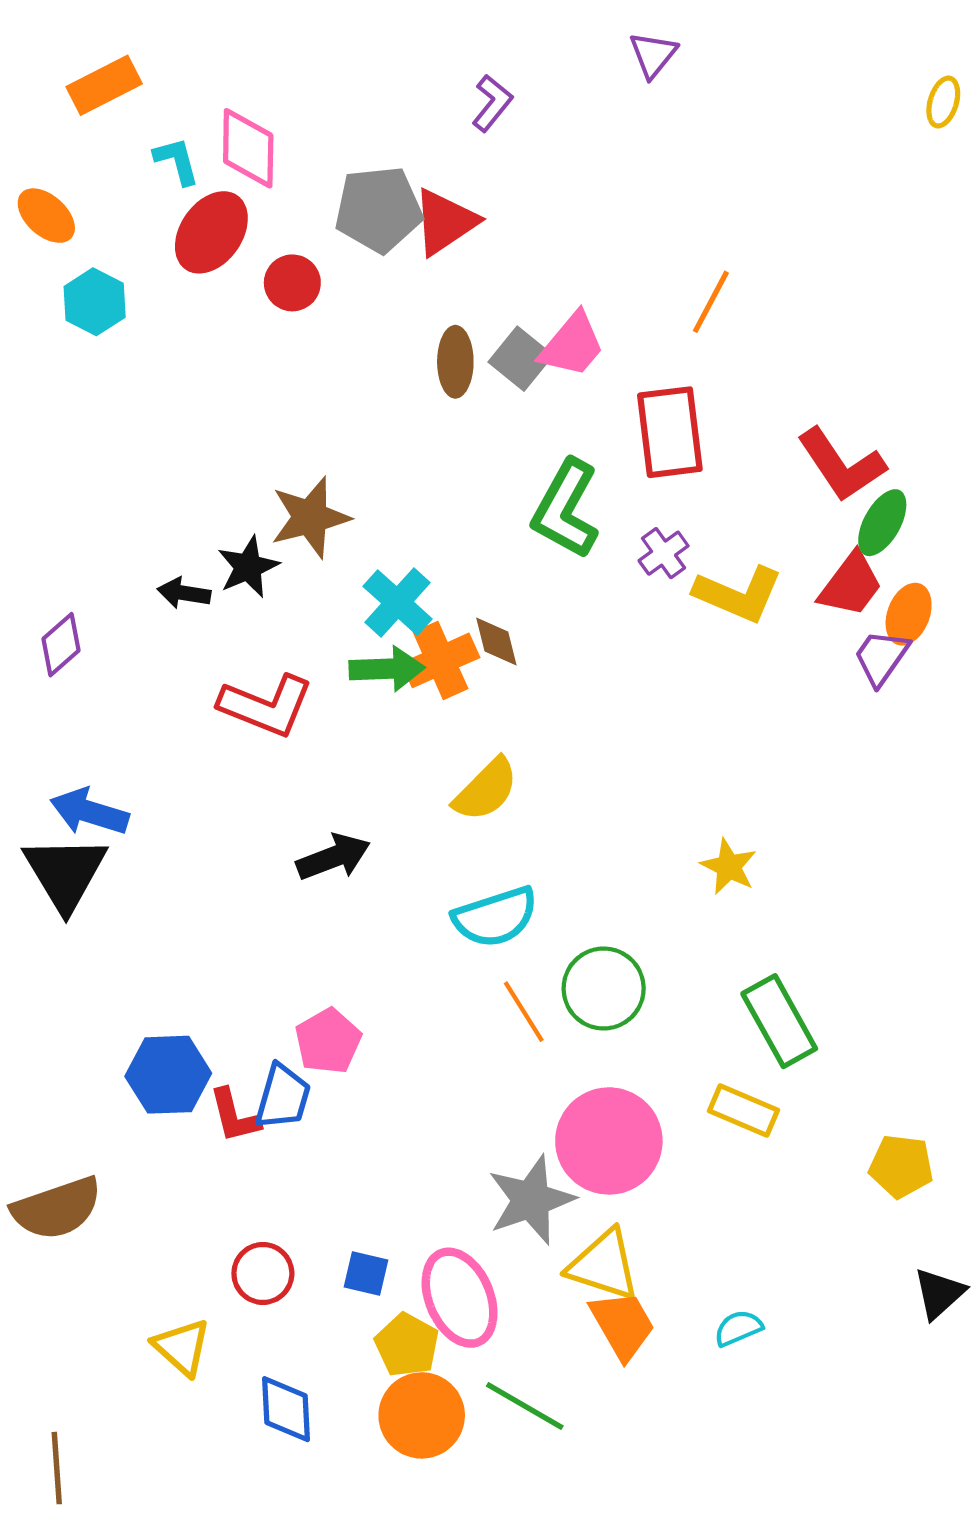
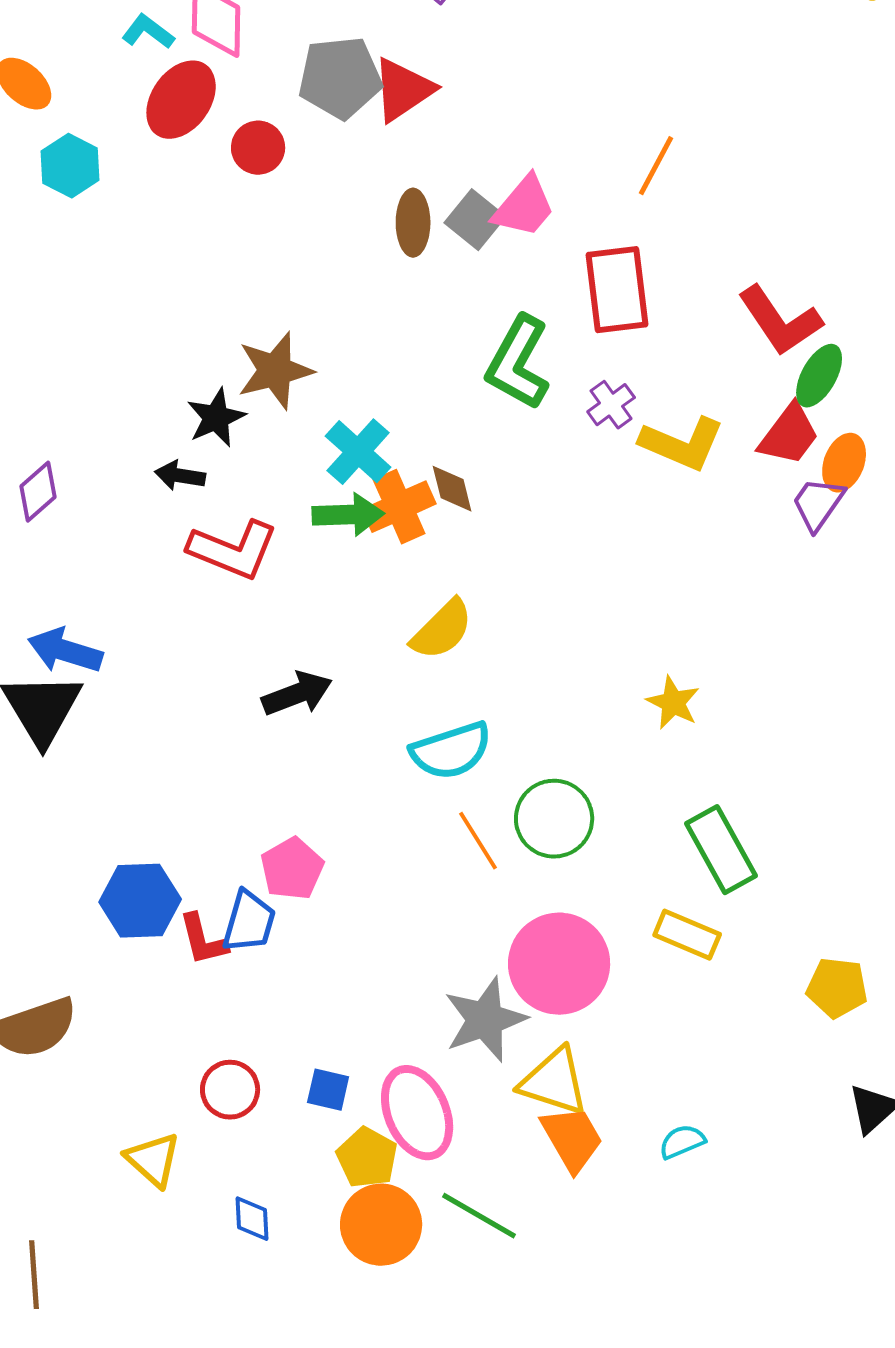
cyan L-shape: (177, 161) -> (148, 32), turned -38
black arrow: (184, 593) -> (180, 476), moved
blue diamond: (286, 1409) -> (252, 1219), size x0.7

